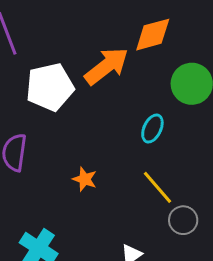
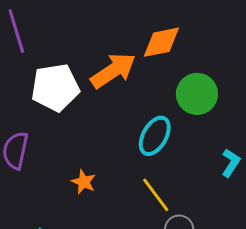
cyan ellipse: (152, 128) -> (155, 136), size x1.4

